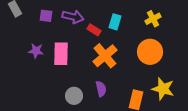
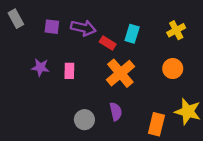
orange circle: (150, 52) -> (173, 69), size x0.7
pink rectangle: (61, 54) -> (69, 71), size x0.6

